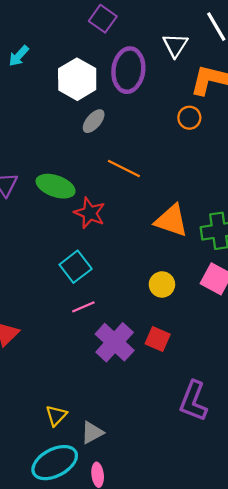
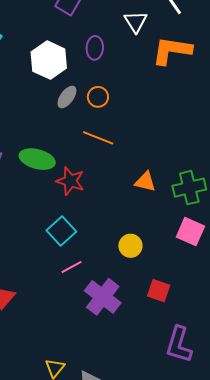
purple ellipse: (128, 70) -> (95, 48), size x0.6
orange circle: (189, 118) -> (98, 97), moved
orange triangle: (171, 220) -> (145, 182), size x0.7
yellow circle: (162, 284) -> (130, 246), moved
red square: (158, 339) -> (159, 291), moved

